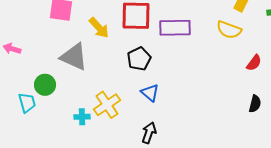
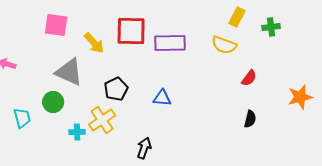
black pentagon: (139, 59) -> (116, 89), moved
green circle: (45, 85) -> (53, 102), moved
blue triangle: (150, 93) -> (162, 98), moved, turned -36

